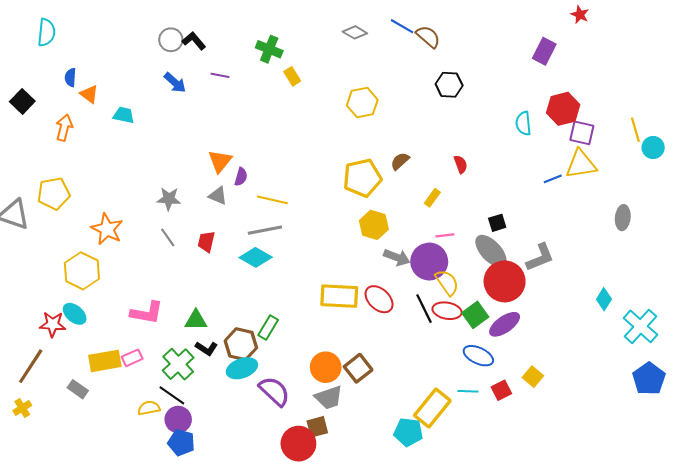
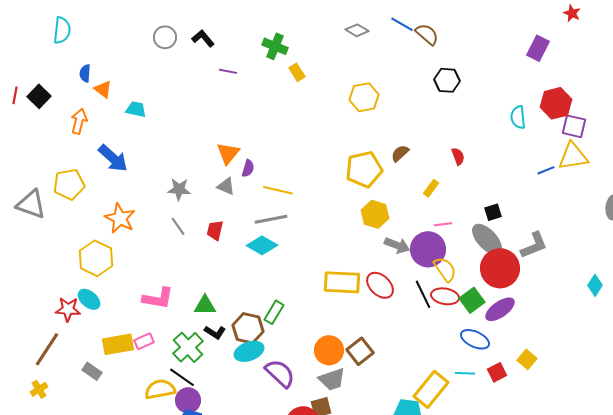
gray circle: (171, 40) -> (165, 37), moved
blue arrow: (175, 83) -> (113, 158), moved, size x1.4
yellow semicircle: (149, 408) -> (160, 389), size x1.4

